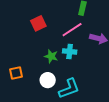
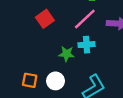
orange square: (16, 73) -> (30, 80), turned 32
white circle: (48, 80) -> (56, 81), moved

